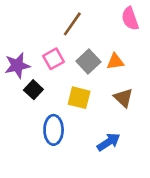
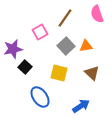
brown line: (72, 24) -> (65, 18), moved
pink square: (54, 59) -> (40, 32), moved
blue ellipse: (54, 130) -> (40, 97), turned -35

